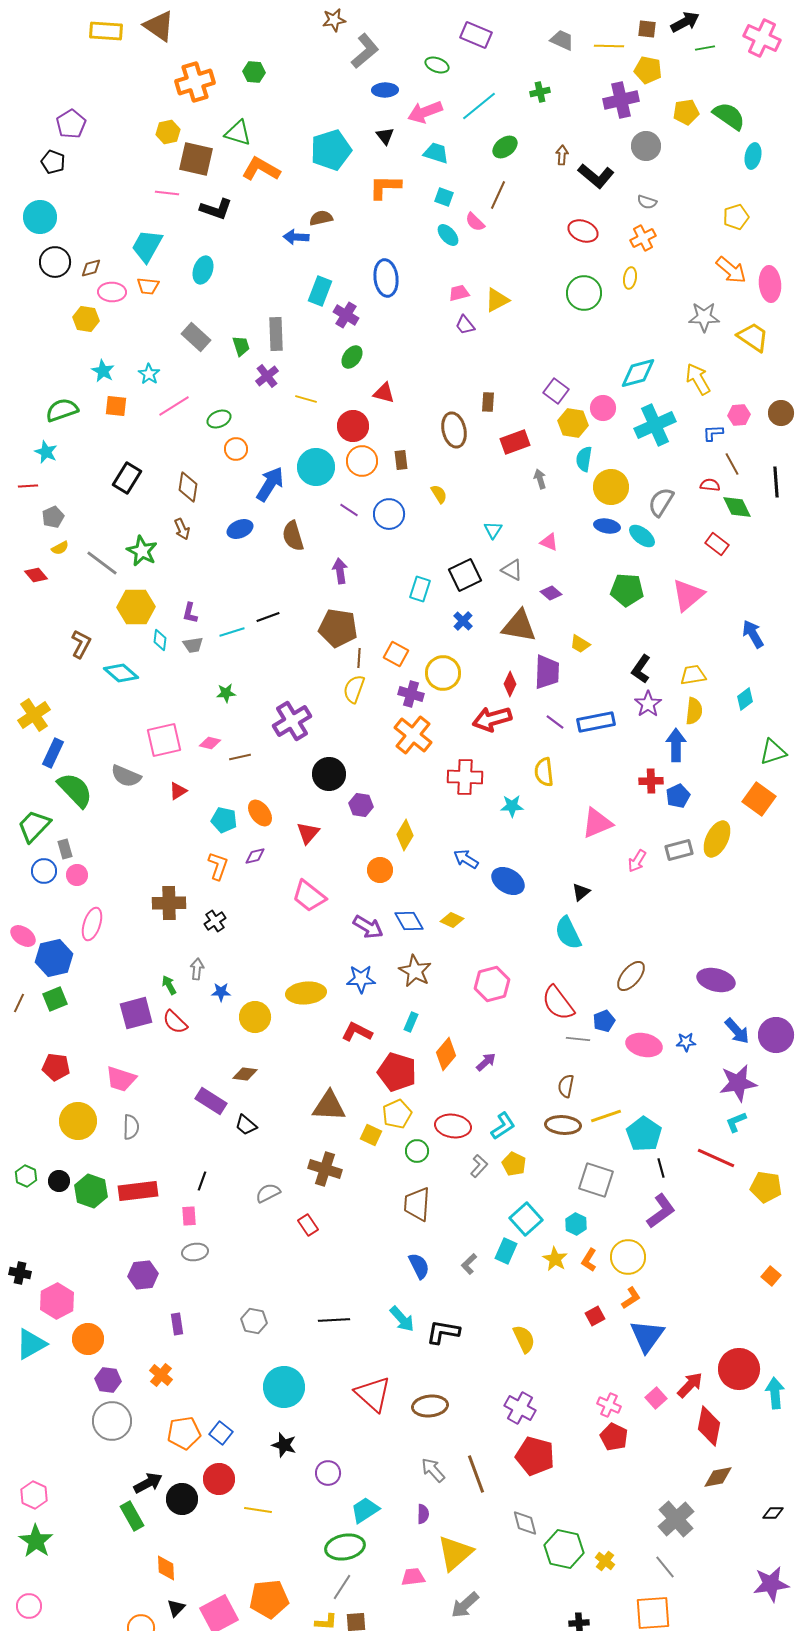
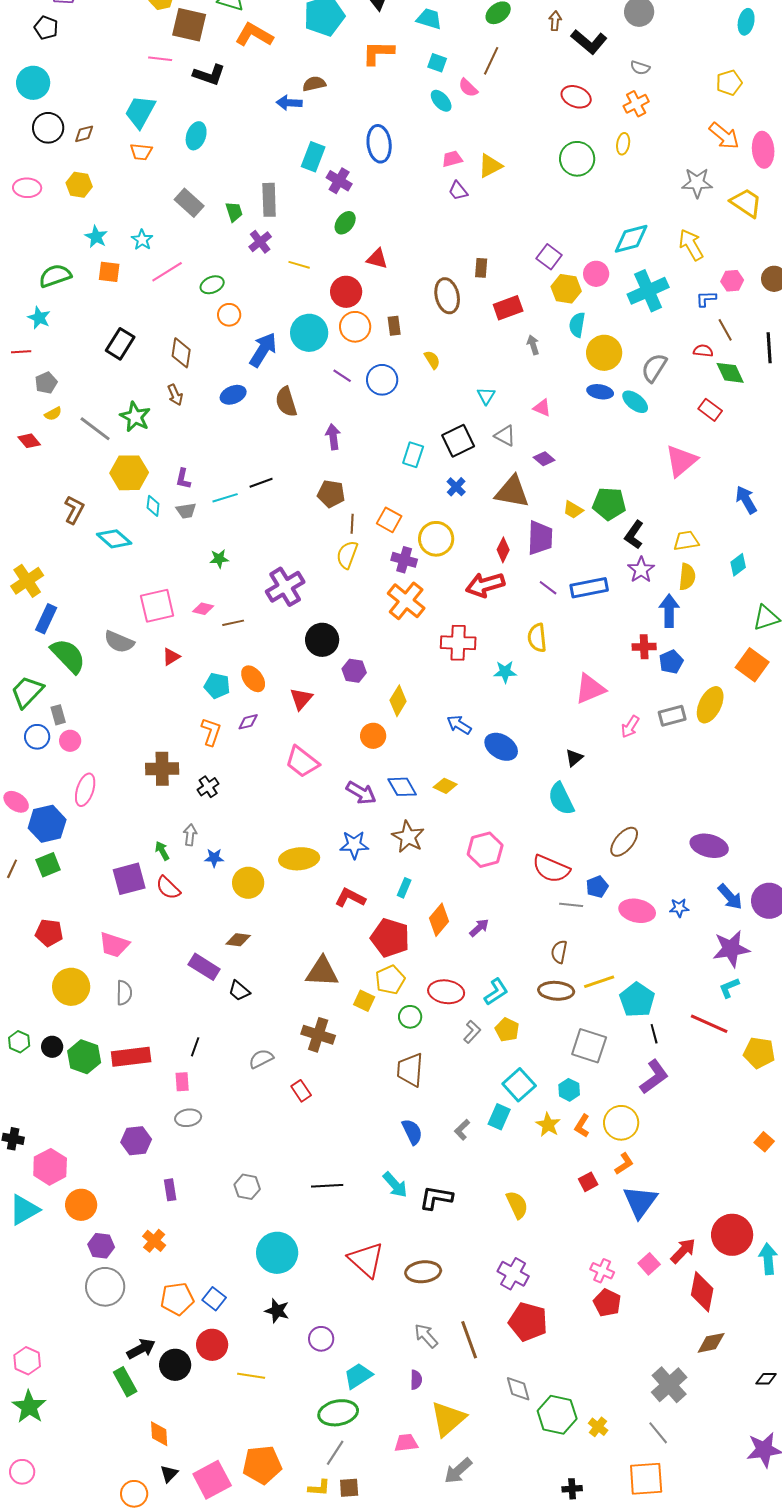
pink ellipse: (112, 292) -> (27, 188), moved
green pentagon: (627, 590) -> (609, 504), moved
brown pentagon: (338, 628) -> (331, 494), size x0.7
red semicircle: (558, 1003) -> (551, 869), turned -30

